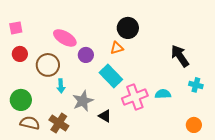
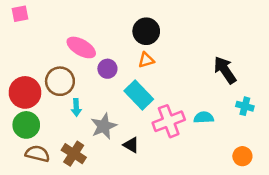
pink square: (16, 28) -> (20, 14), moved
black circle: (128, 28) -> (146, 31), moved
red circle: (20, 54) -> (25, 92), moved, size x1.6

